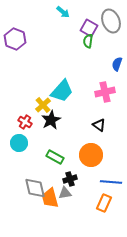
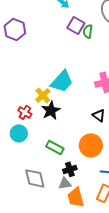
purple square: (89, 28) -> (76, 25), moved
orange trapezoid: (50, 198) -> (76, 197), moved

